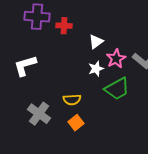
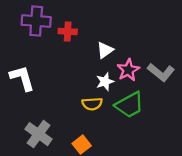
white L-shape: (25, 66) -> (22, 78), turned 90
yellow semicircle: (72, 100) -> (92, 104), moved

